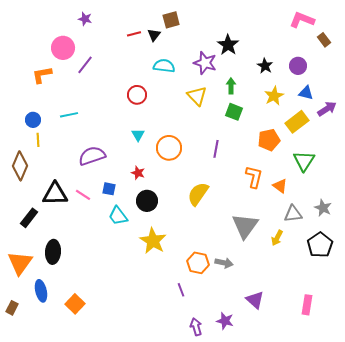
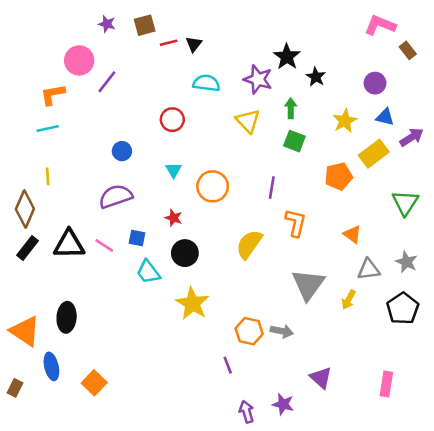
brown square: (171, 20) -> (145, 25), moved
black star: (265, 66) -> (316, 77), moved
cyan line: (69, 115) -> (48, 128), moved
blue circle: (33, 120) -> (122, 151), moved
green triangle: (304, 161) -> (405, 203), moved
orange L-shape: (254, 177) -> (296, 223), moved
black rectangle: (29, 218) -> (28, 248), moved
orange triangle: (20, 263) -> (25, 331), turned -32

